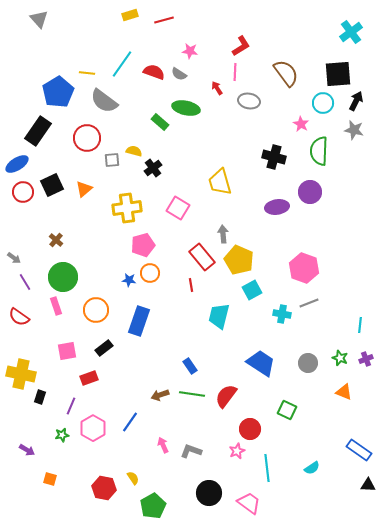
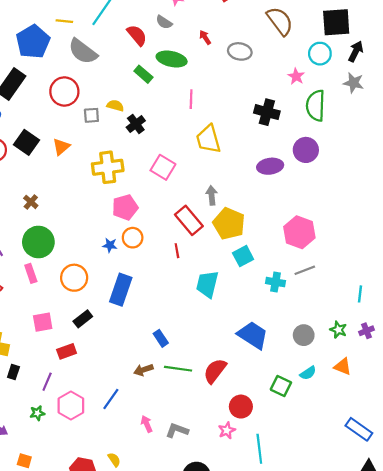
red semicircle: (154, 72) -> (137, 35), moved, turned 30
pink line: (235, 72) -> (191, 99), moved
black square: (52, 185) -> (26, 142), turned -30
blue rectangle: (190, 366) -> (161, 338), moved
cyan semicircle: (312, 468) -> (308, 373), moved

